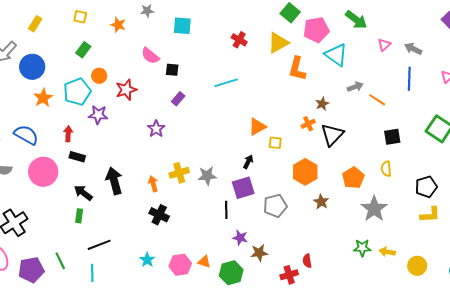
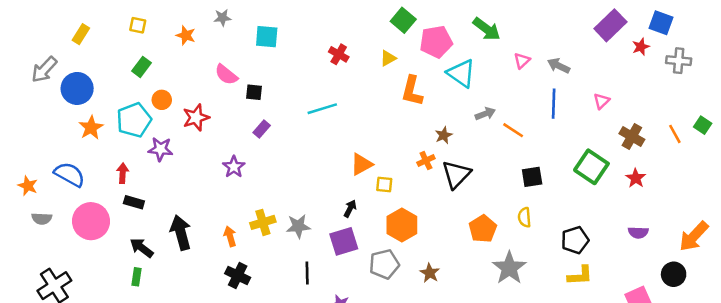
yellow triangle: (278, 43) -> (388, 58), size x0.6
orange hexagon: (305, 172) -> (402, 225), moved
brown star: (321, 202) -> (430, 273), moved
black line: (226, 210) -> (307, 273), moved

